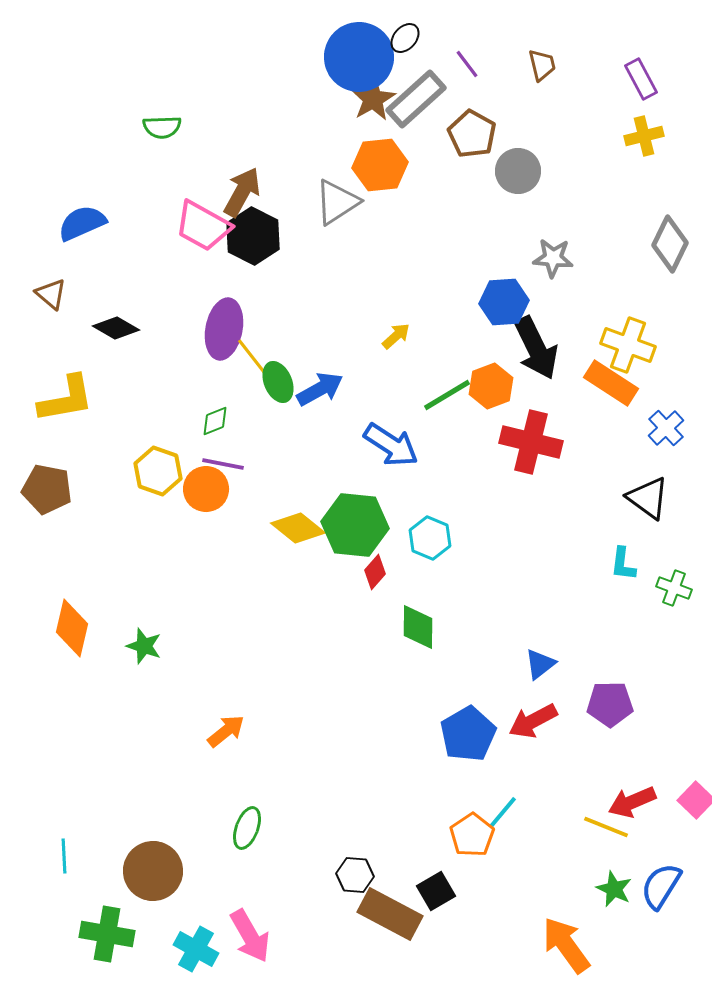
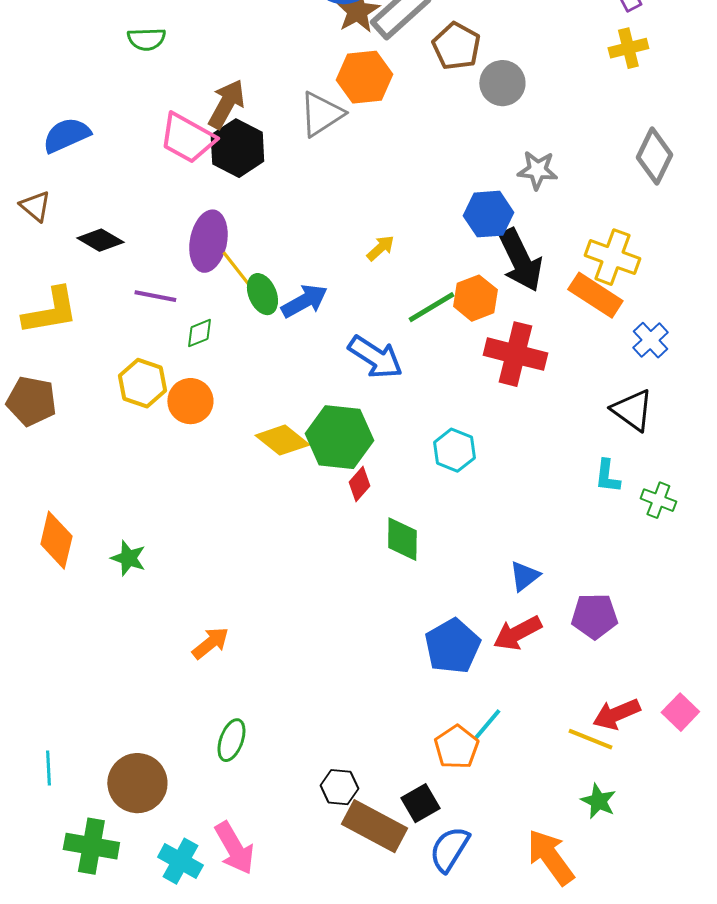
purple line: (223, 464) -> (155, 296), moved
cyan hexagon: (430, 538) -> (454, 450), moved
blue semicircle: (661, 886) -> (449, 849), moved

